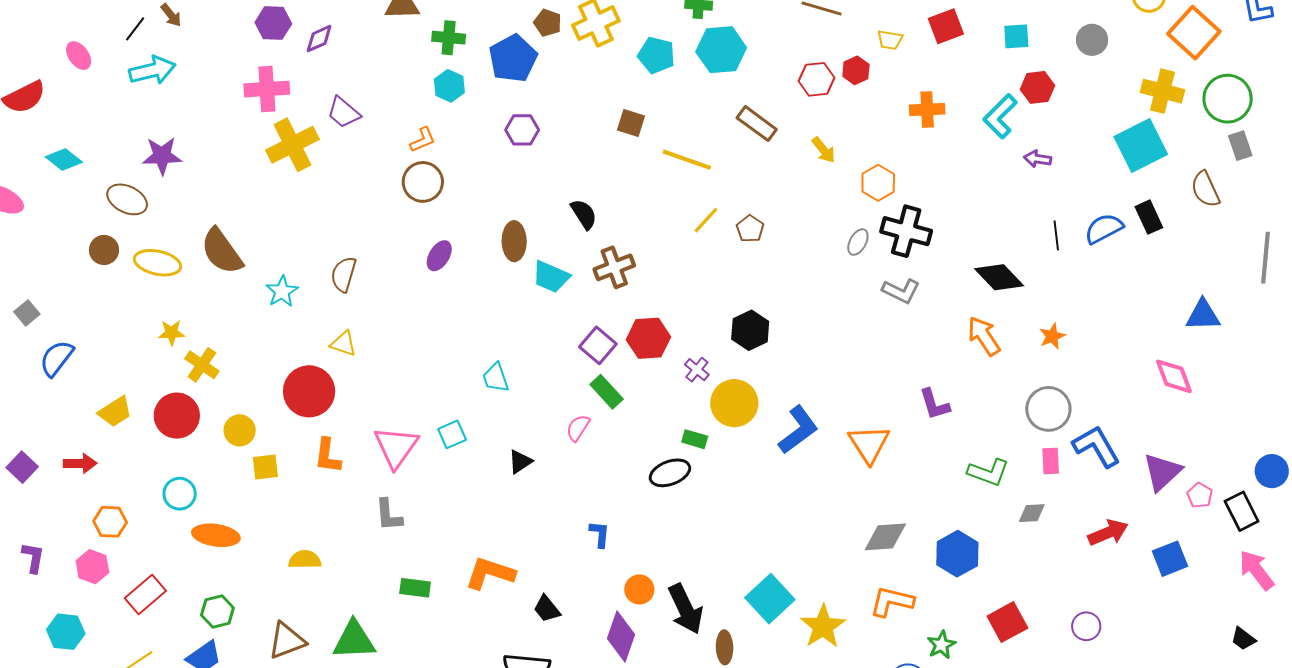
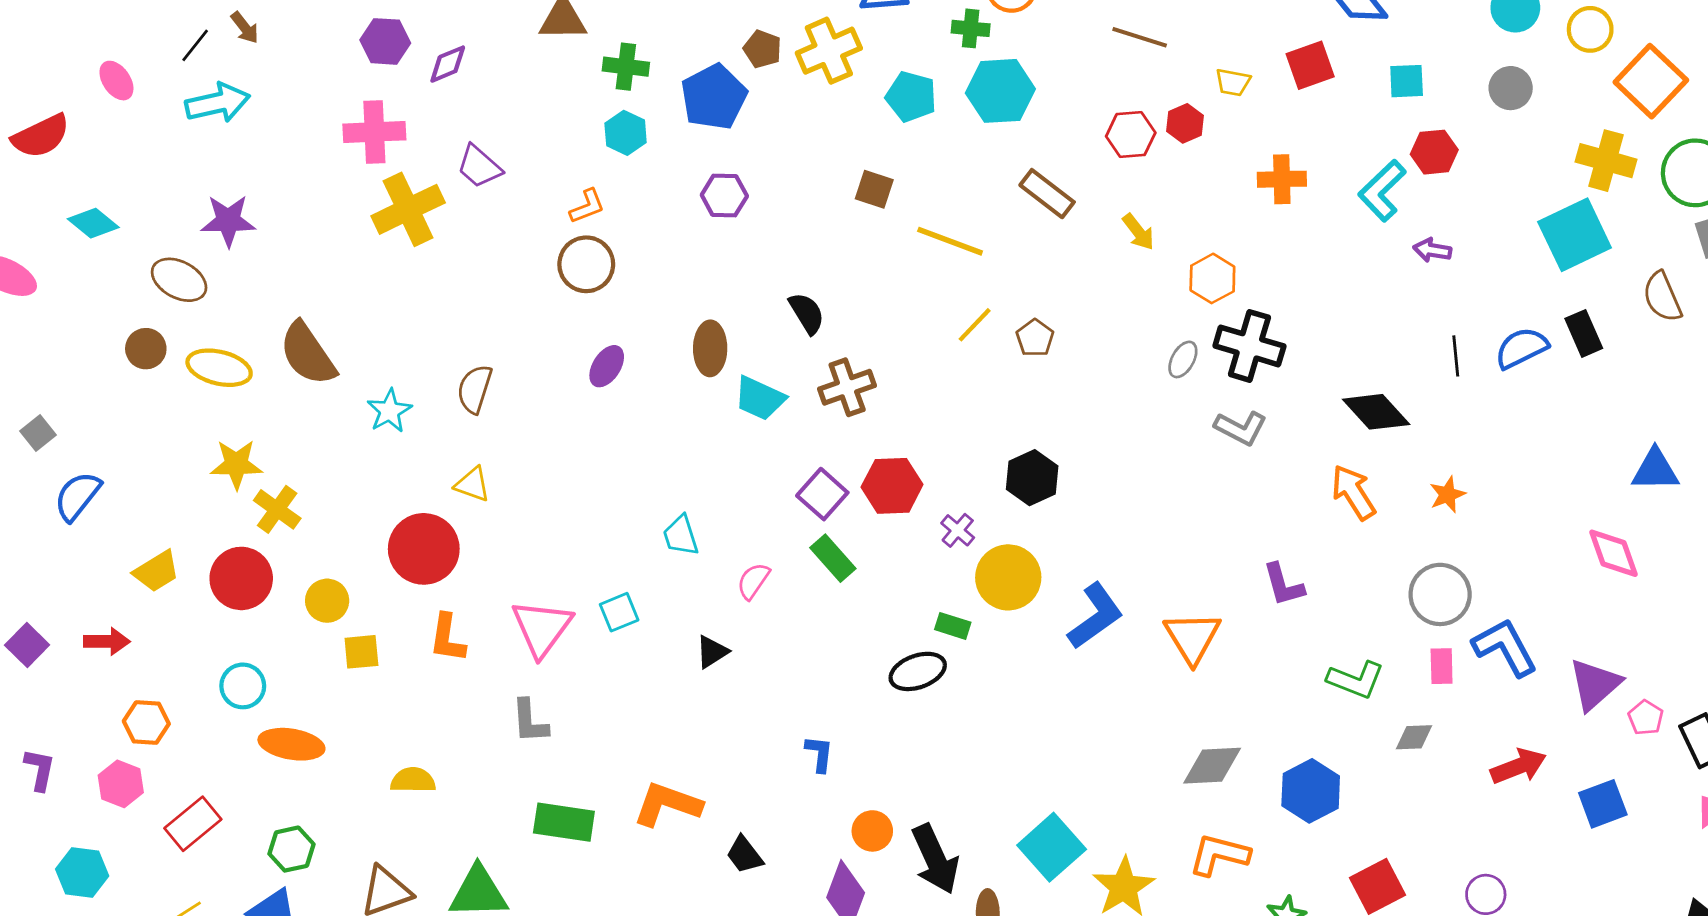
yellow star: (172, 333) -> (236, 464), size x1.4
pink semicircle: (578, 428) -> (753, 581), moved
green rectangle: (415, 588) -> (564, 822), size x1.4

